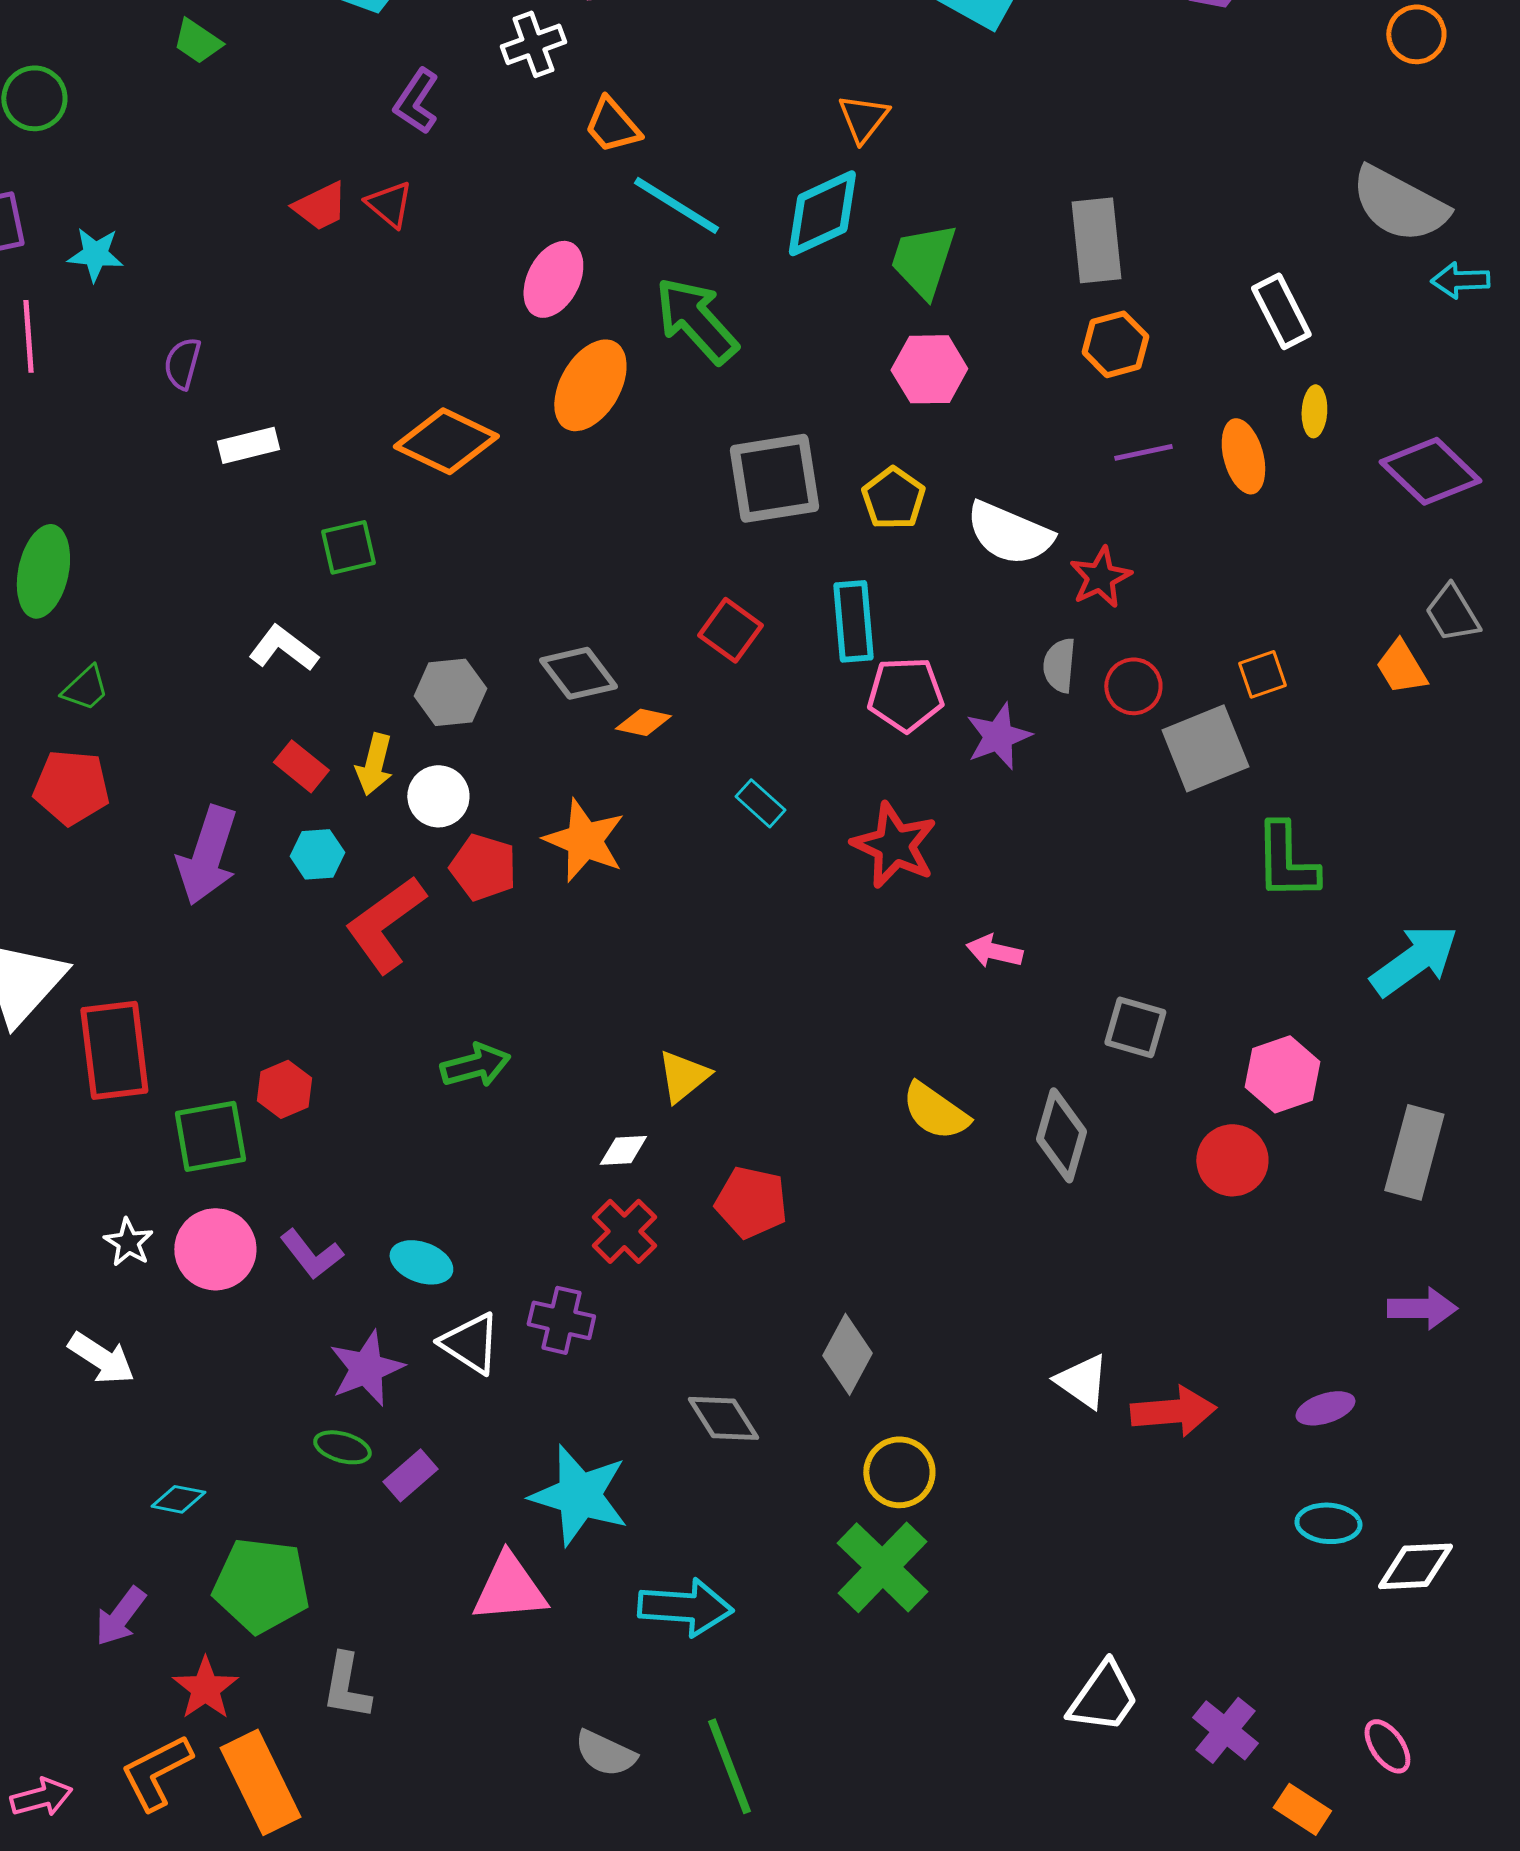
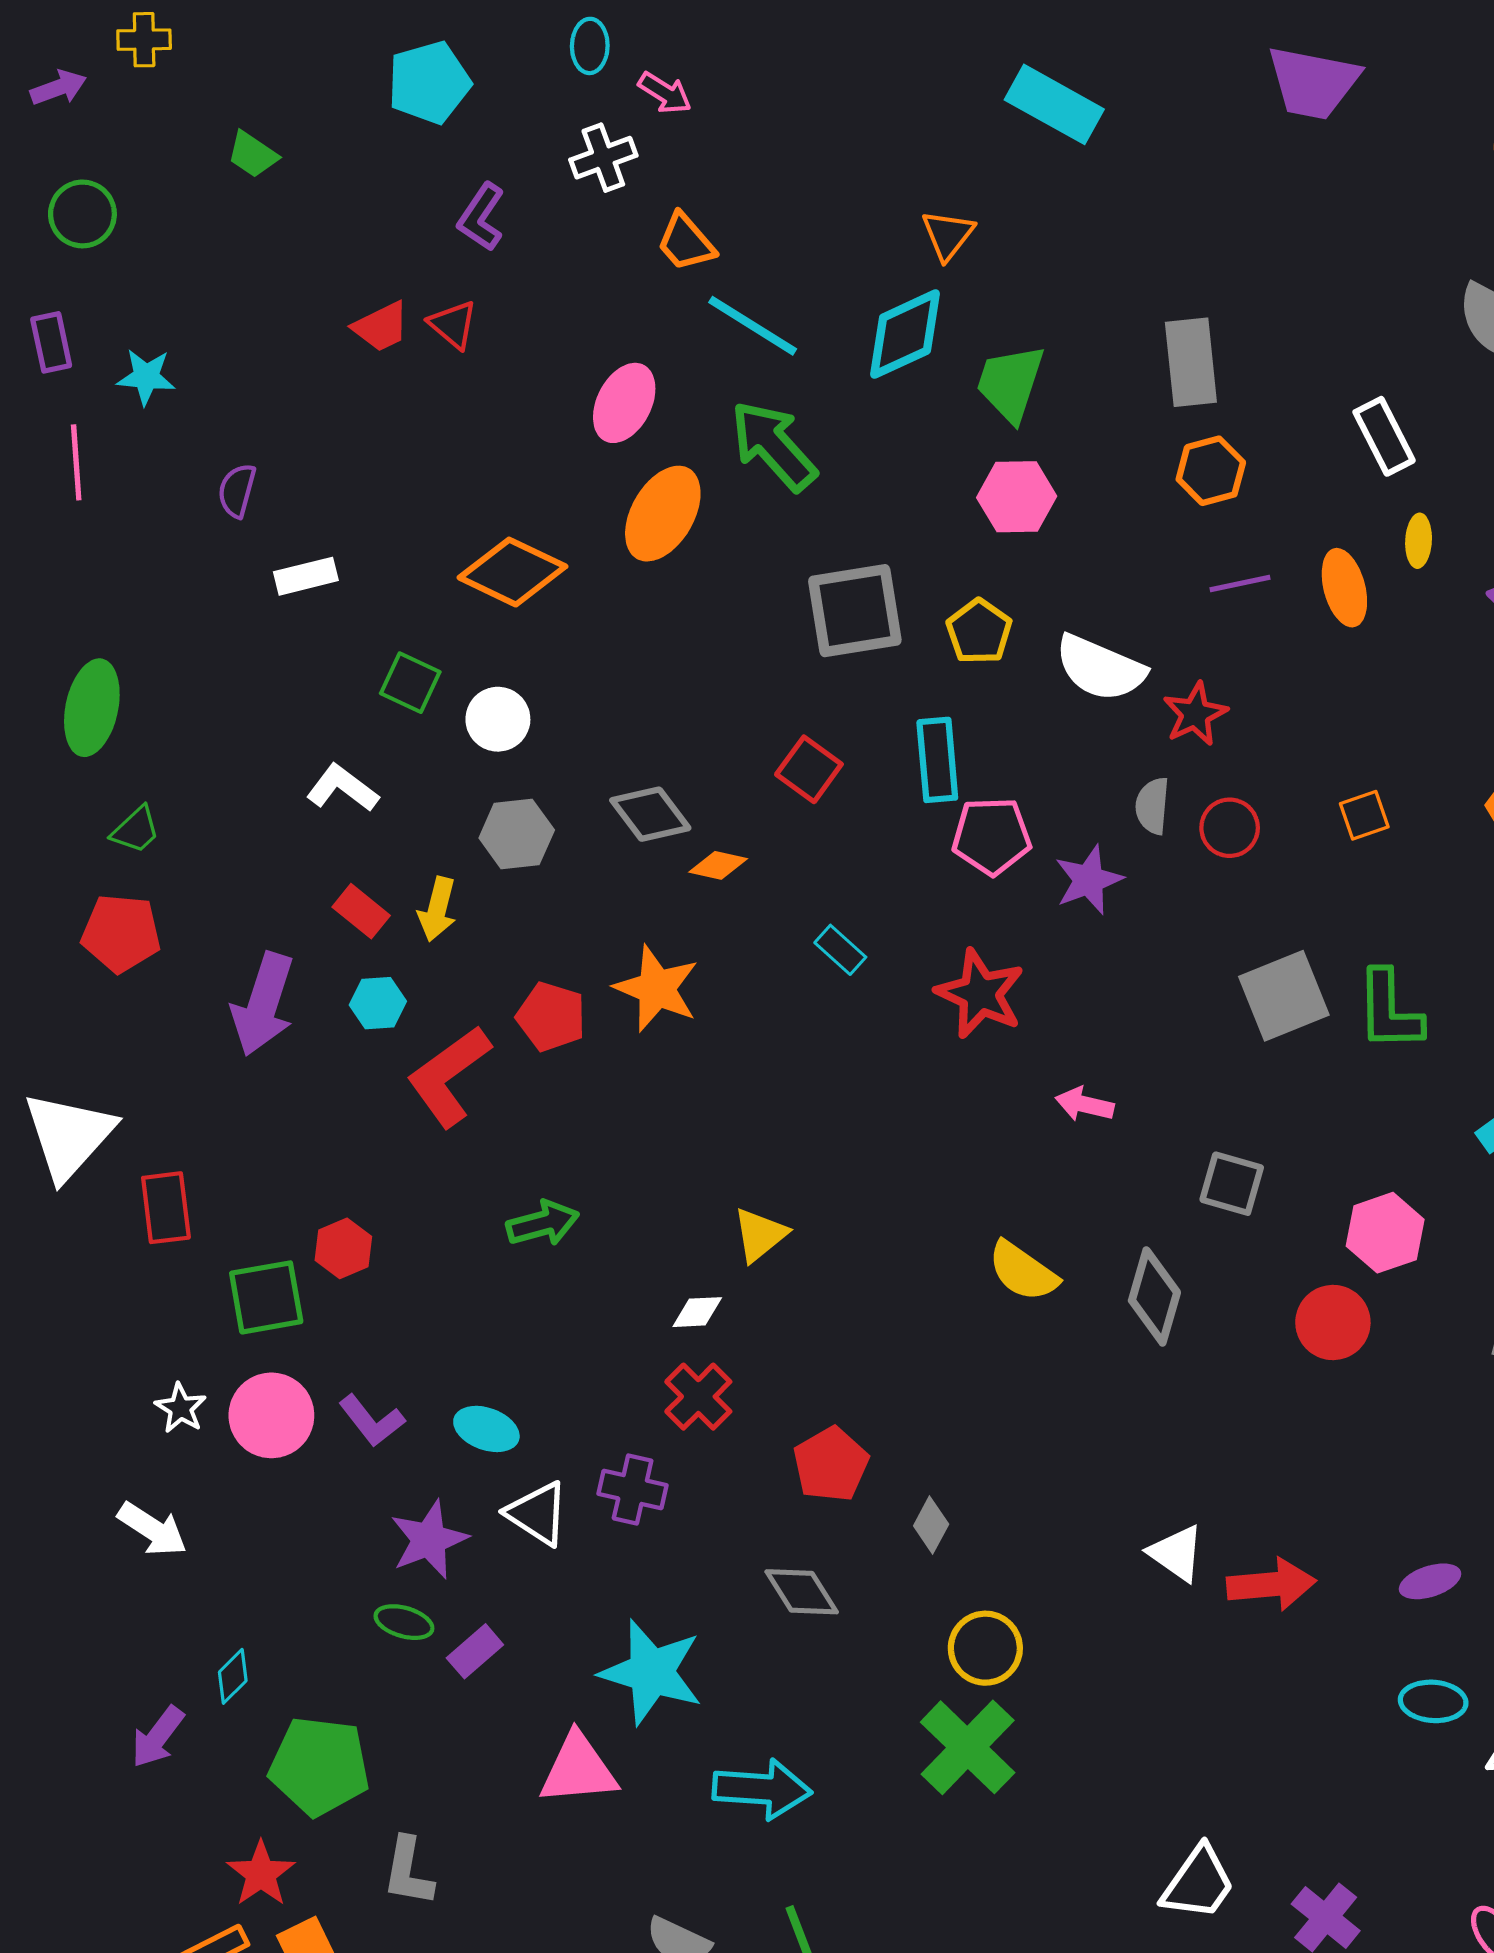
green square: (348, 547) -> (410, 683), turned 38
gray square: (1205, 748) -> (1284, 996), moved
white circle: (438, 796) -> (498, 719), moved
red rectangle: (114, 1050) -> (166, 1208), size x0.7
red pentagon: (751, 1202) -> (831, 1464), moved, turned 30
gray diamond: (847, 1354) -> (931, 1525), size x0.7
cyan diamond: (178, 1499) -> (233, 1676), turned -56
purple arrow: (120, 1616) -> (158, 1737), moved

